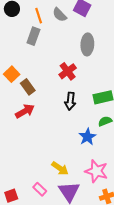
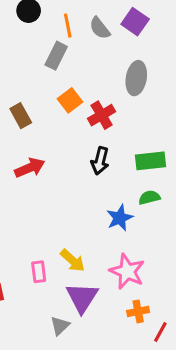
orange square: (12, 74) -> (70, 100), moved
brown rectangle: (28, 87) -> (21, 116), moved
pink rectangle: (40, 189) -> (39, 272), moved, turned 32

